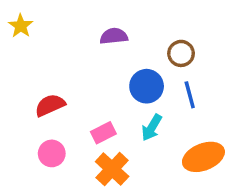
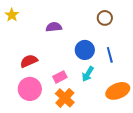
purple semicircle: (114, 36) -> (54, 27), moved
brown circle: (181, 53) -> (105, 18), moved
pink circle: (52, 153) -> (30, 89), size x1.5

